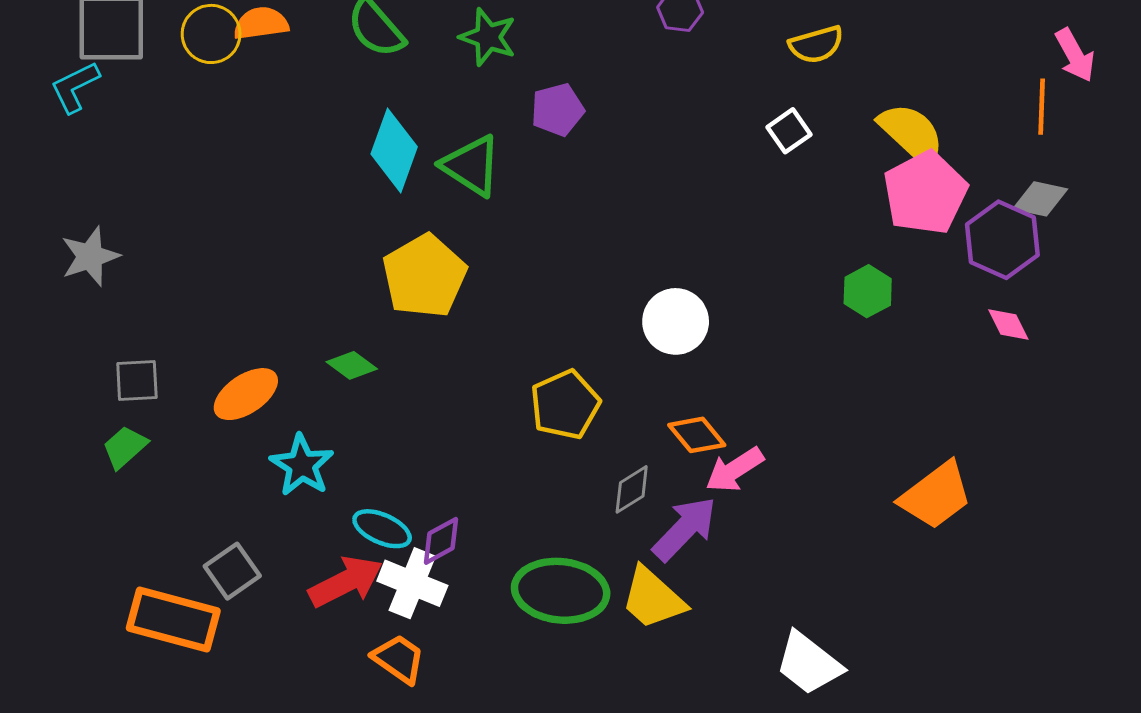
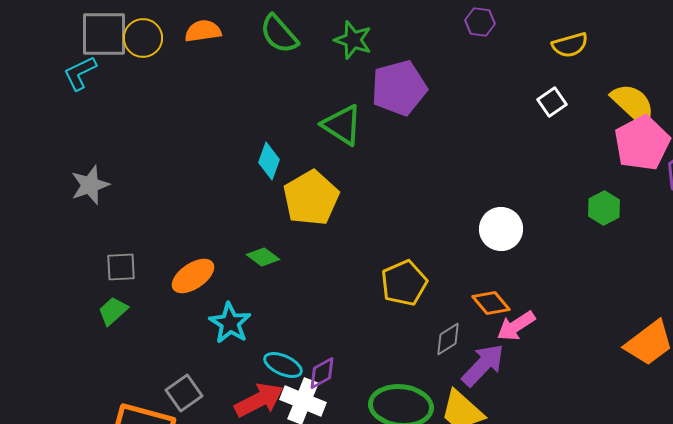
yellow circle: (211, 34) -> (143, 38), moved
purple pentagon: (558, 110) -> (399, 88), size x1.6
cyan diamond: (394, 150) -> (269, 161), moved, size x0.7
white circle: (676, 321) -> (501, 229), moved

